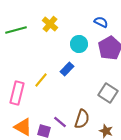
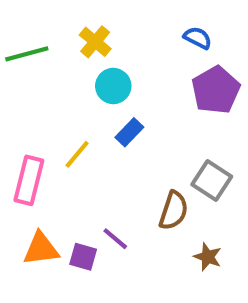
cyan circle: (79, 44) -> (113, 86), moved
brown semicircle: (82, 119) -> (174, 211), moved
orange triangle: (23, 127) -> (41, 249), turned -36

